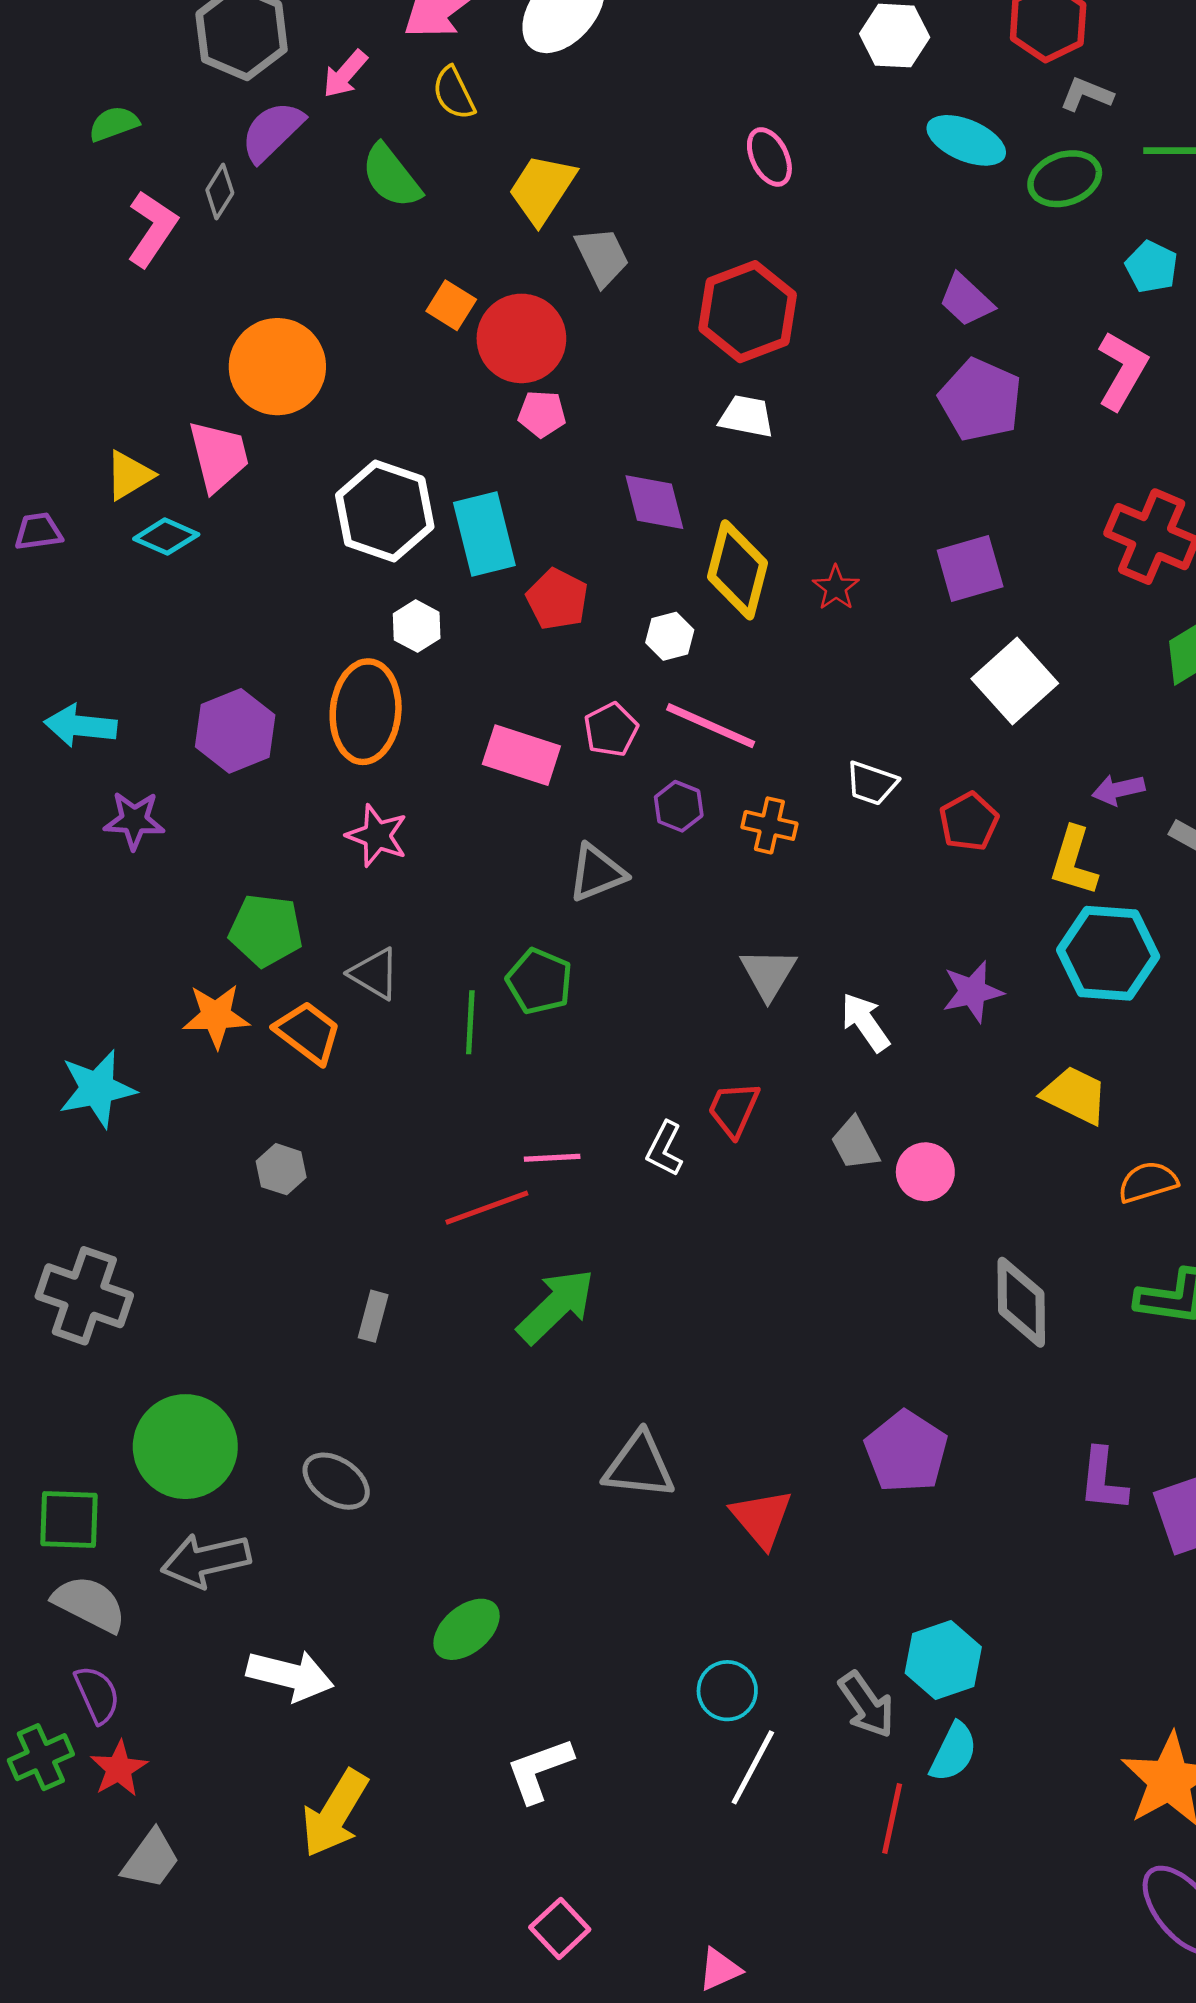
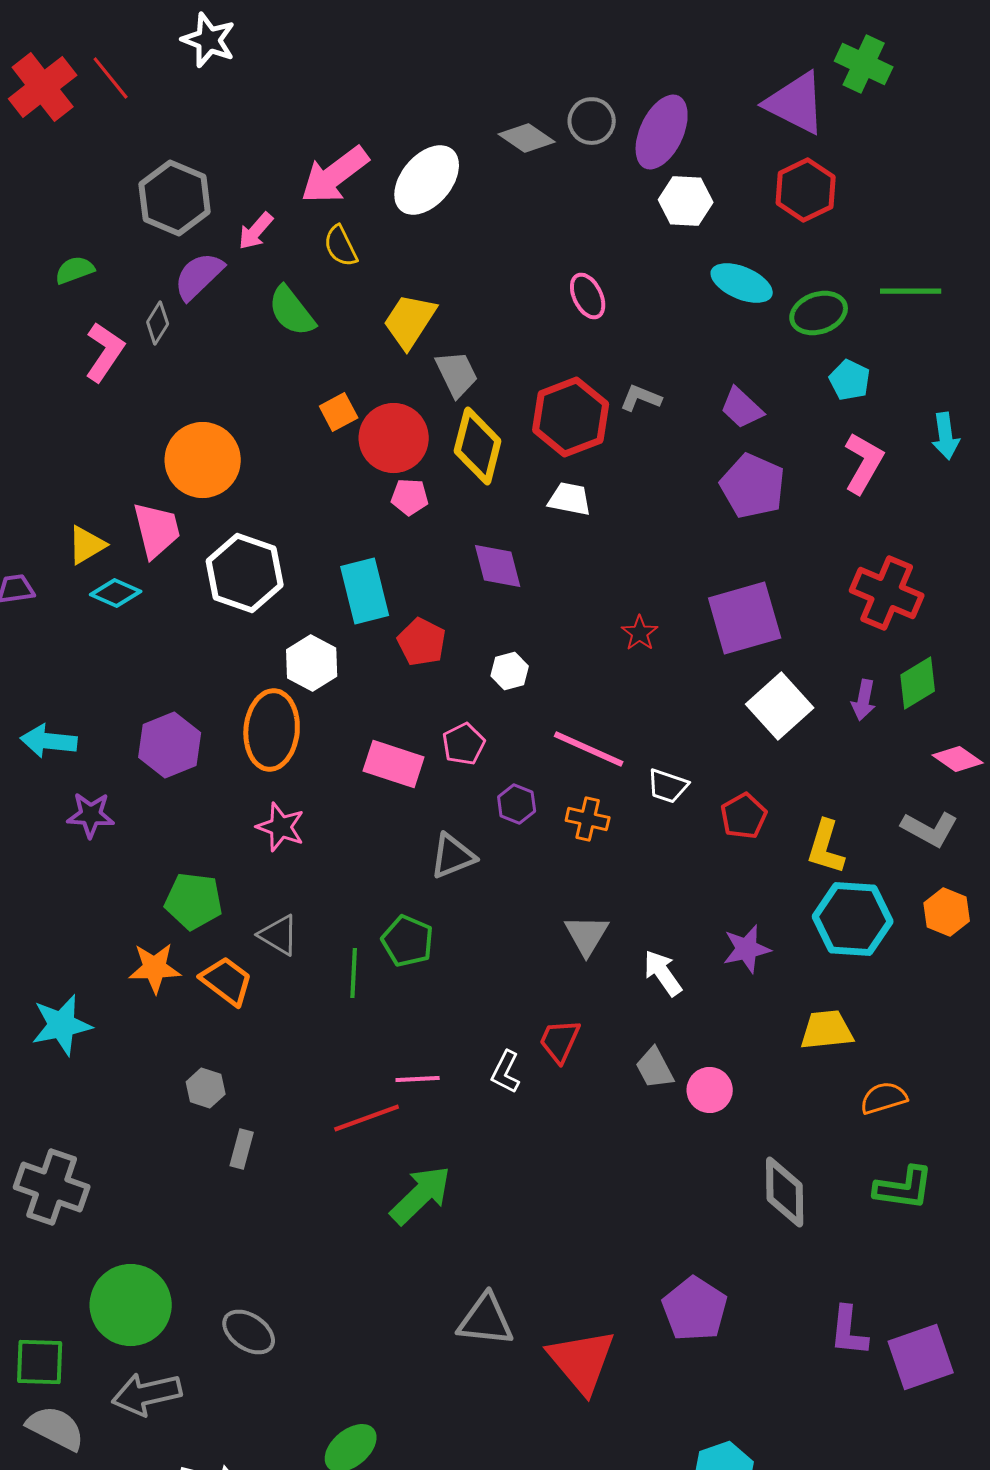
gray L-shape: (1086, 94) -> (641, 398), moved
cyan pentagon: (1152, 267) -> (850, 380), moved
orange square: (451, 305) -> (339, 412), turned 30
white hexagon: (385, 511) -> (245, 573), moved
purple square: (970, 569) -> (745, 618), size x1.4
yellow diamond: (737, 570) -> (478, 446), moved
white hexagon: (417, 626) -> (312, 663), size x1.4
pink line: (711, 726) -> (589, 749), moved
purple arrow: (1118, 790) -> (864, 700), moved, turned -66
yellow trapezoid: (1075, 1095) -> (827, 1030), turned -32
gray rectangle: (373, 1316) -> (242, 1149), moved
red triangle: (762, 1518) -> (582, 1361), size x1.4

